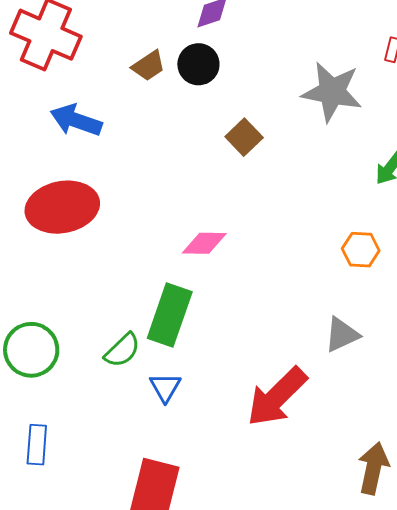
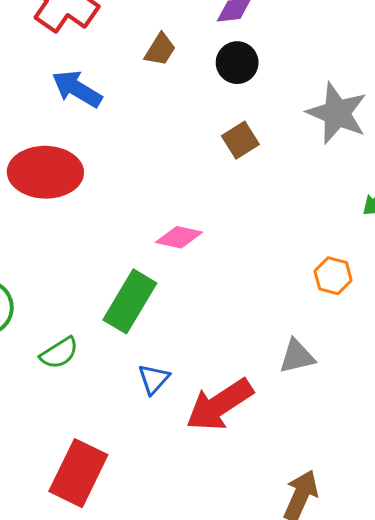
black circle: (198, 64) -> (237, 63), moved
brown trapezoid: (148, 66) -> (160, 50), turned -36
green semicircle: (122, 350) -> (59, 353), moved
blue triangle: (165, 387) -> (154, 379), moved

